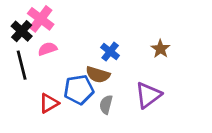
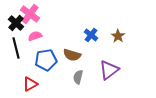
blue cross: (110, 52) -> (91, 35), moved
blue pentagon: (79, 90) -> (46, 60), moved
red triangle: (49, 103) -> (30, 84), moved

